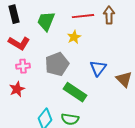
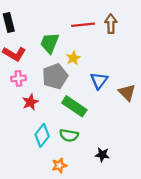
green trapezoid: (46, 21) -> (50, 43), moved
yellow star: (74, 37) -> (73, 58), moved
red star: (17, 89) -> (30, 102), moved

